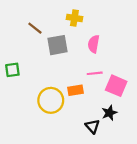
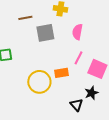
brown line: (35, 28) -> (25, 18), turned -48
pink line: (95, 73) -> (78, 58), turned -56

